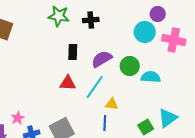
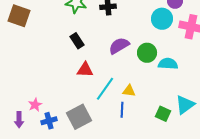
black rectangle: (73, 52) -> (77, 41), moved, turned -35
cyan line: (95, 87) -> (105, 89), moved
green square: (146, 127) -> (163, 114), turned -35

